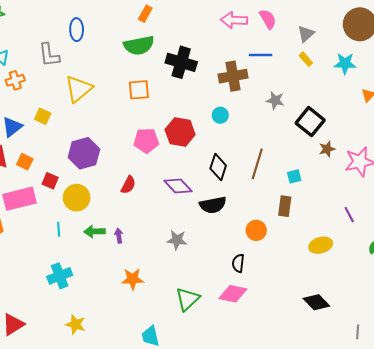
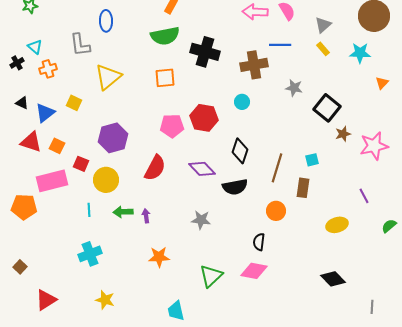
brown line: (257, 164) -> (277, 168), moved
red semicircle: (128, 185) -> (155, 168), size x1.5

